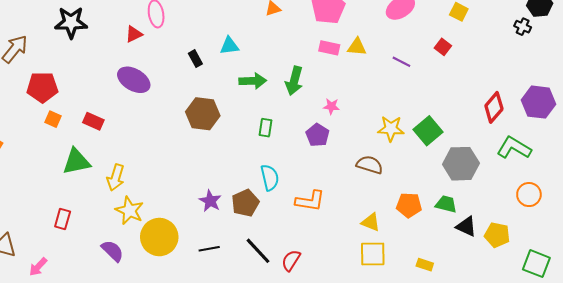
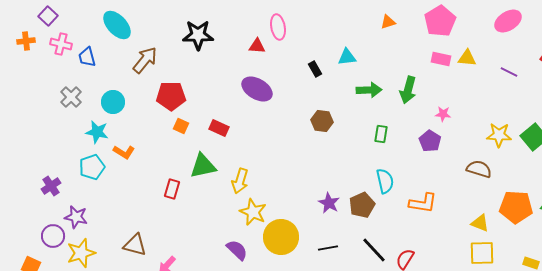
red triangle: (134, 34) -> (257, 46), turned 30
brown hexagon: (203, 114) -> (322, 121), size x0.7
orange pentagon: (409, 205) -> (516, 207), size x1.4
red rectangle: (63, 219) -> (172, 189), moved

